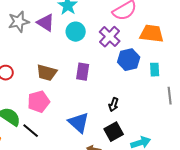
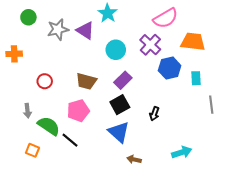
cyan circle: (76, 32) -> (116, 50), moved
purple rectangle: (83, 72) -> (123, 80), turned 36
black square: (114, 132) -> (120, 105), moved

